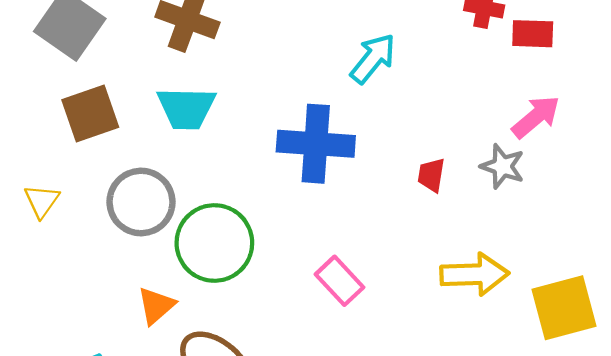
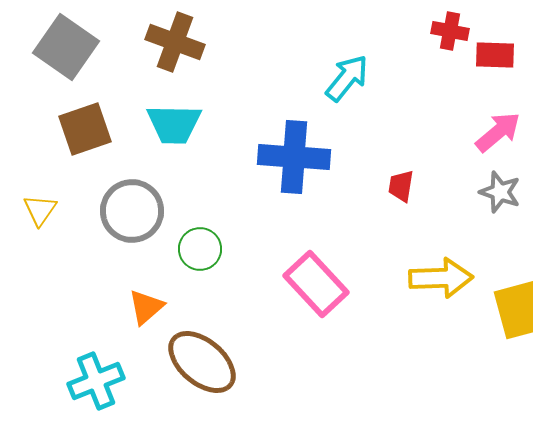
gray star: (502, 166) -> (500, 192), moved
green circle: (214, 243) -> (200, 249), size x0.6
pink rectangle: (340, 281) -> (316, 284), size x1.4

